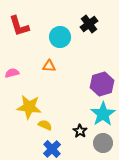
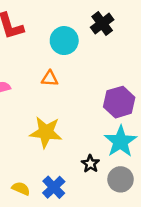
yellow star: (29, 107) -> (46, 132), moved
yellow semicircle: (45, 125) -> (21, 189), moved

